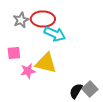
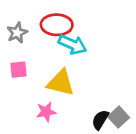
gray star: (21, 20) -> (17, 33), moved
pink star: (28, 71) -> (46, 112), moved

